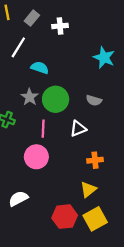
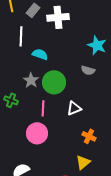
white cross: (60, 26) -> (58, 17), size x1.5
white line: (18, 47) -> (21, 36), turned -30
gray semicircle: (94, 100) -> (88, 70), moved
orange cross: (95, 160) -> (89, 136), turned 32

